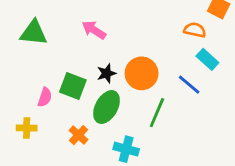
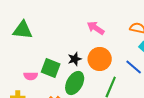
pink arrow: (94, 30) -> (96, 28), moved
pink semicircle: (45, 97) -> (31, 76), turned 72

